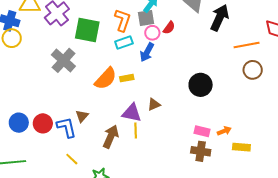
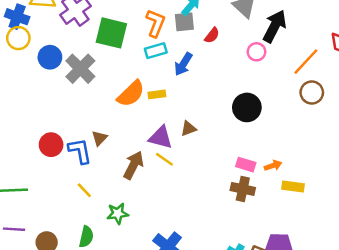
pink circle: (152, 33) -> (256, 52), moved
orange line: (247, 45) -> (306, 62), turned -40
blue circle: (19, 123) -> (50, 57), moved
yellow line: (136, 130) -> (164, 159), turned -56

